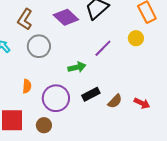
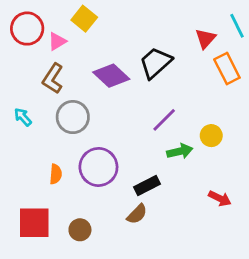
yellow circle: (136, 38) -> (211, 136), moved
green arrow: (77, 67) -> (180, 151), moved
purple circle: (56, 98) -> (98, 167), moved
brown semicircle: (115, 101) -> (137, 214), moved

